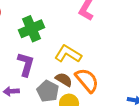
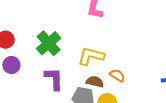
orange semicircle: (87, 80) -> (117, 75), size x0.6

